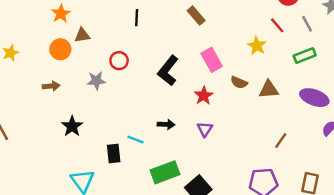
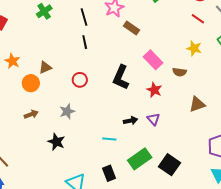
orange star: (61, 14) -> (12, 61), moved
yellow star: (257, 46) -> (194, 48), moved
gray star: (96, 81) -> (67, 111), moved
brown triangle: (269, 89) -> (197, 104), moved
purple triangle: (205, 129) -> (153, 119), moved
black rectangle: (114, 153) -> (109, 173), moved

